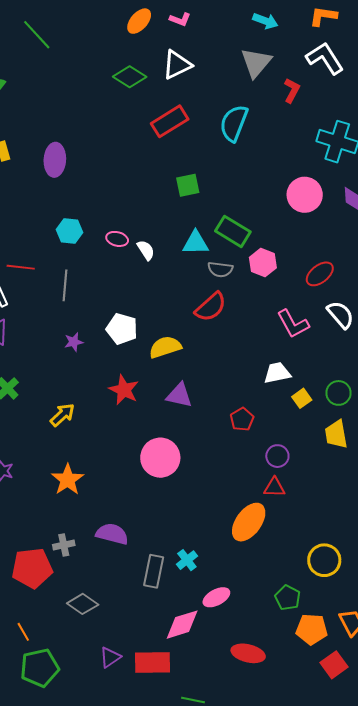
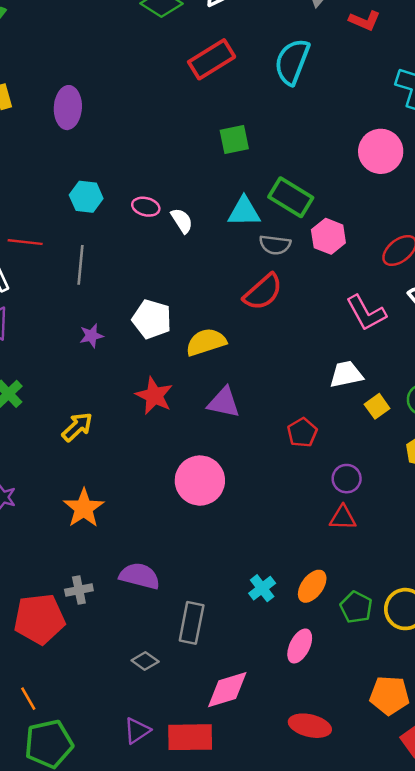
red L-shape: (292, 90) -> (365, 21), turned 85
orange ellipse: (249, 522) -> (312, 586), moved, size x0.7
cyan cross: (187, 560) -> (262, 588), moved
pink ellipse: (216, 597) -> (300, 646), moved, turned -36
green pentagon: (288, 598) -> (356, 607), moved
gray diamond: (83, 604) -> (145, 661), moved, size x0.7

